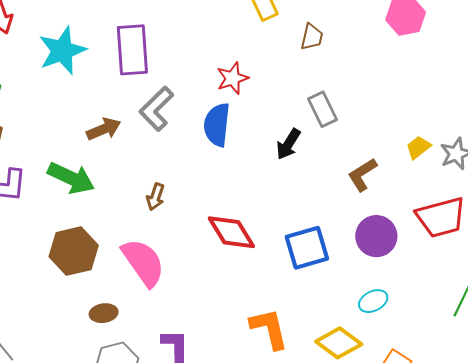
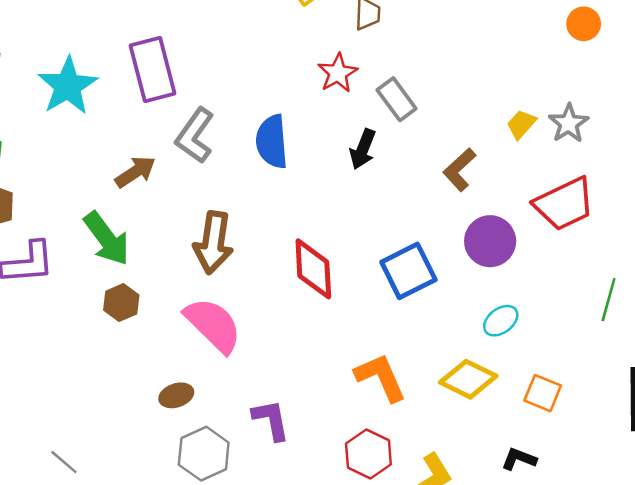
red star: (232, 78) -> (338, 73), moved
green arrow: (71, 178) -> (107, 239), turned 39
brown arrow: (155, 197) -> (213, 243), size x1.8
red diamond: (231, 232) -> (313, 269), turned 39
brown hexagon: (74, 251) -> (121, 303), moved, size x0.6

